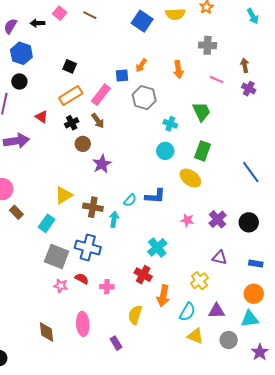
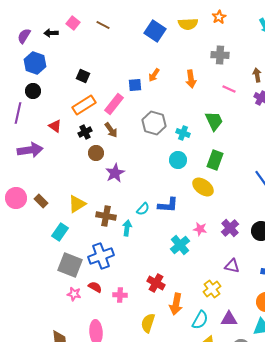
gray hexagon: (144, 98) -> (154, 123), moved
brown rectangle: (16, 212) -> (41, 201), moved
blue cross: (88, 247) -> (101, 256), turned -35
cyan cross: (157, 247) -> (180, 245), moved

